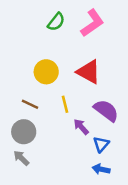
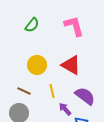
green semicircle: (56, 22) -> (32, 25), moved
pink L-shape: (92, 23) -> (74, 26), turned -70

